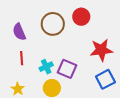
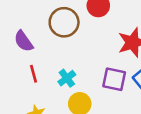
purple square: (67, 69) -> (114, 79), moved

